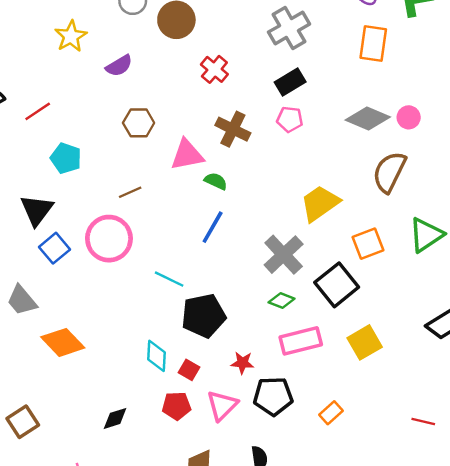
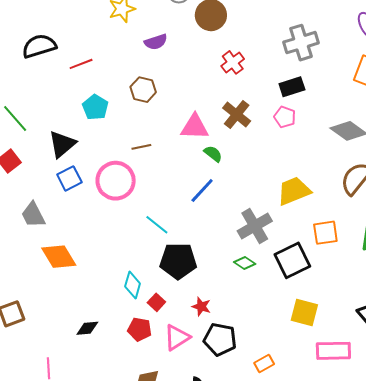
brown hexagon: (139, 123) -> (143, 90), moved
pink rectangle: (301, 341) -> (333, 351), moved
yellow square: (365, 342) -> (304, 313), turned 32

